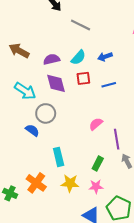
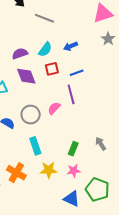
gray circle: (46, 113) -> (31, 115), moved
pink semicircle: (96, 124) -> (54, 108), moved
purple line: (117, 139) -> (71, 94), moved

